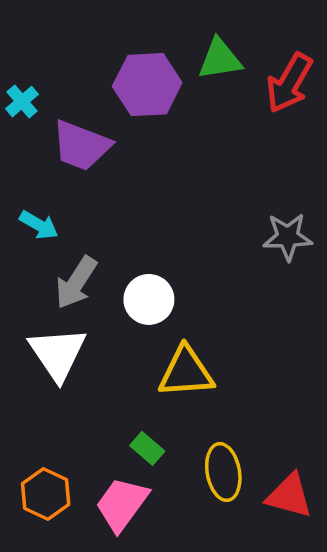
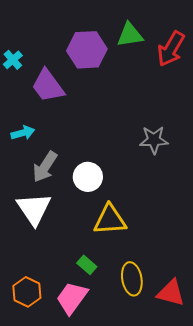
purple trapezoid: (81, 145) -> (48, 86), turned 33
cyan arrow: (39, 225) -> (23, 133), turned -45
gray star: (288, 237) -> (154, 140), moved

